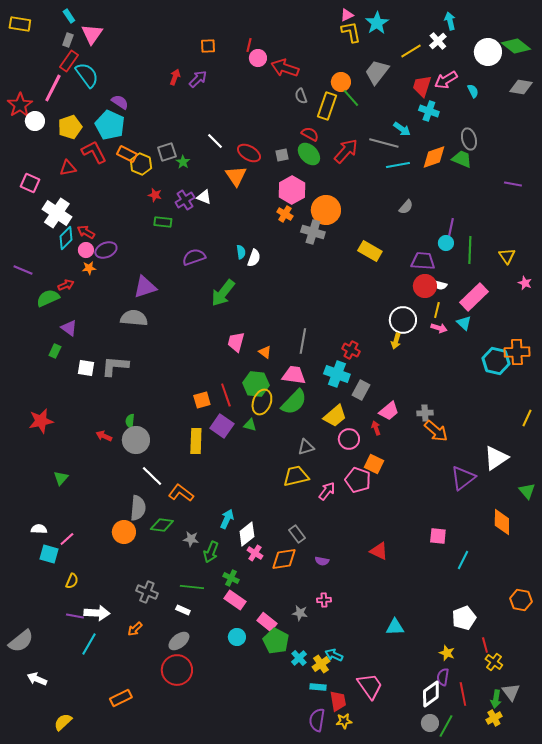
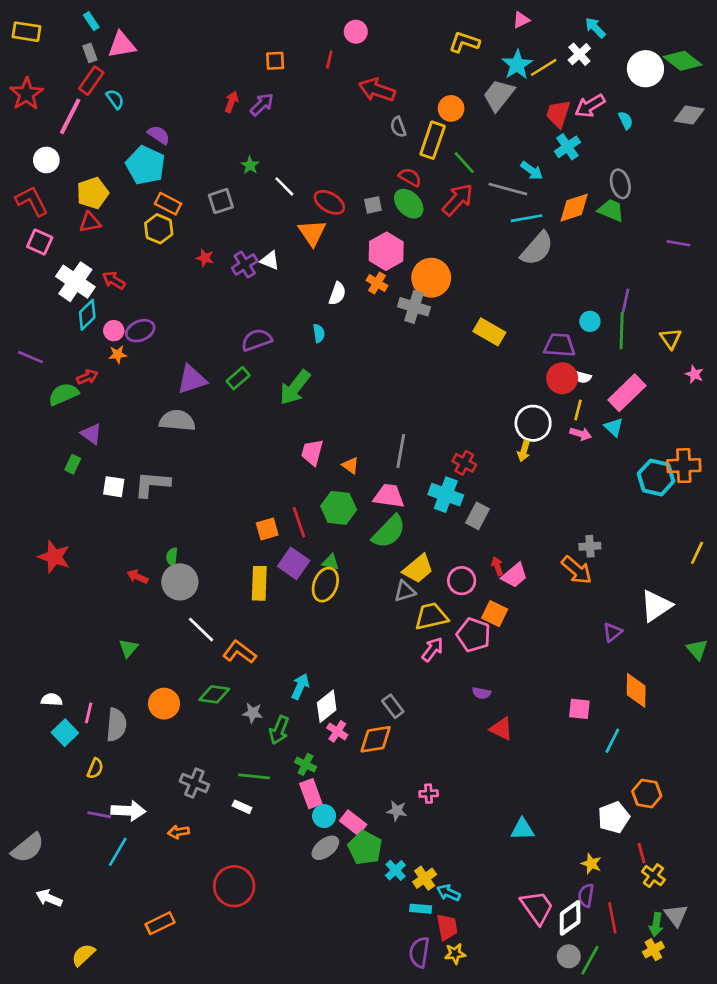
pink triangle: (347, 15) -> (521, 20), moved
cyan arrow: (450, 21) -> (595, 28), turned -30
cyan star: (377, 23) -> (517, 65), moved
yellow L-shape: (351, 32) -> (464, 42), turned -60
pink triangle: (92, 34) -> (122, 45), turned 45
gray rectangle: (68, 40) -> (90, 53), turned -40
pink circle: (258, 58) -> (356, 32), moved
cyan semicircle: (87, 75) -> (115, 99), size x0.6
green line: (351, 98) -> (464, 163), moved
red star: (20, 105) -> (26, 94), moved
cyan cross: (429, 111) -> (567, 147), turned 36
yellow pentagon: (70, 127) -> (93, 193), moved
red L-shape: (94, 152) -> (32, 201), moved
green star: (183, 162) -> (250, 165), moved
yellow hexagon: (141, 164) -> (159, 229), moved
gray semicircle: (406, 207) -> (537, 249), moved, size x1.8
green rectangle: (163, 222) -> (238, 378), moved, turned -48
purple line: (451, 227) -> (626, 300), moved
red arrow: (86, 232) -> (114, 280), moved
white semicircle: (254, 258) -> (337, 294), moved
yellow ellipse: (262, 402) -> (325, 585), moved
pink trapezoid: (389, 411) -> (515, 575), moved
gray cross: (425, 413) -> (590, 546), moved
yellow trapezoid: (335, 416) -> (418, 569), moved
red star: (41, 421) -> (54, 557), turned 30
yellow trapezoid: (296, 476) -> (431, 616), moved
green triangle: (61, 478) -> (128, 648), moved
purple triangle: (463, 478) -> (612, 632), size x0.6
gray semicircle: (138, 508) -> (116, 725), moved
orange diamond: (502, 522) -> (636, 690), moved
pink line: (67, 539) -> (89, 713), turned -35
cyan square: (49, 554) -> (65, 733), turned 30
purple semicircle: (322, 561) -> (481, 693), moved
pink rectangle: (235, 600) -> (311, 794), turned 35
orange hexagon: (521, 600) -> (647, 794), moved
orange arrow: (135, 629) -> (179, 832), turned 35
cyan circle: (237, 637) -> (324, 816), moved
gray ellipse: (179, 641) -> (325, 848), moved
cyan arrow: (334, 655) -> (448, 893), moved
pink trapezoid: (370, 686) -> (537, 907), moved

